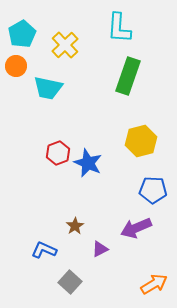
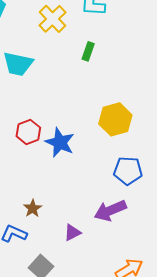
yellow cross: (65, 45) -> (53, 19), moved
green rectangle: (128, 76) -> (88, 51), moved, size x0.5
brown star: (75, 226) -> (33, 208), moved

